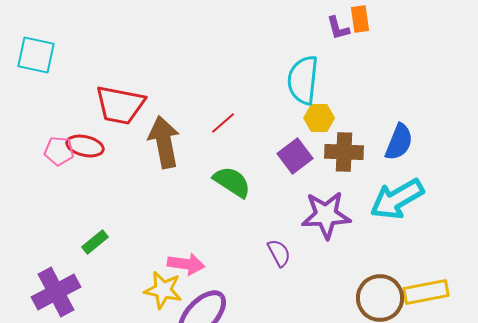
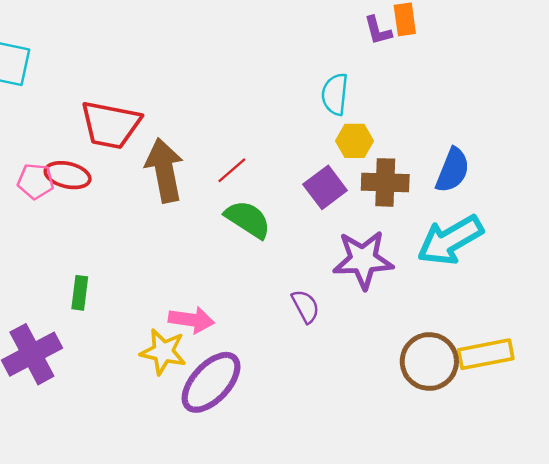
cyan semicircle: (303, 80) -> (335, 94), size x0.7
red line: (223, 123) -> (232, 170), moved
green rectangle: (95, 242) -> (80, 293), turned -44

